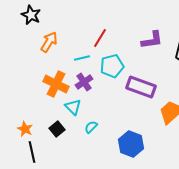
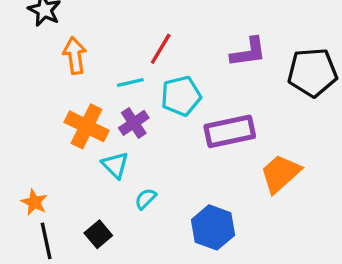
orange arrow: (49, 42) -> (75, 56), turned -40
purple rectangle: (141, 87) -> (230, 131), turned -32
black square: (57, 129) -> (98, 234), moved

